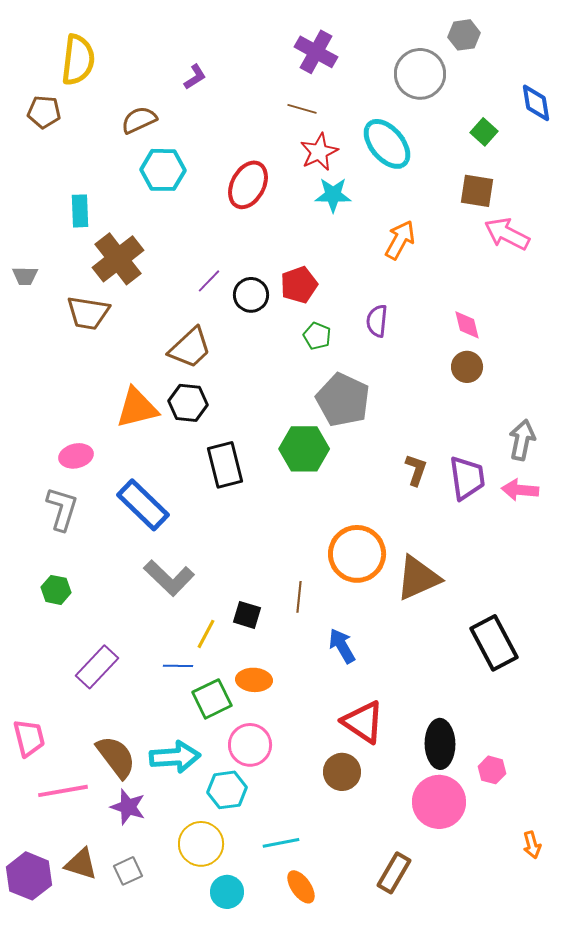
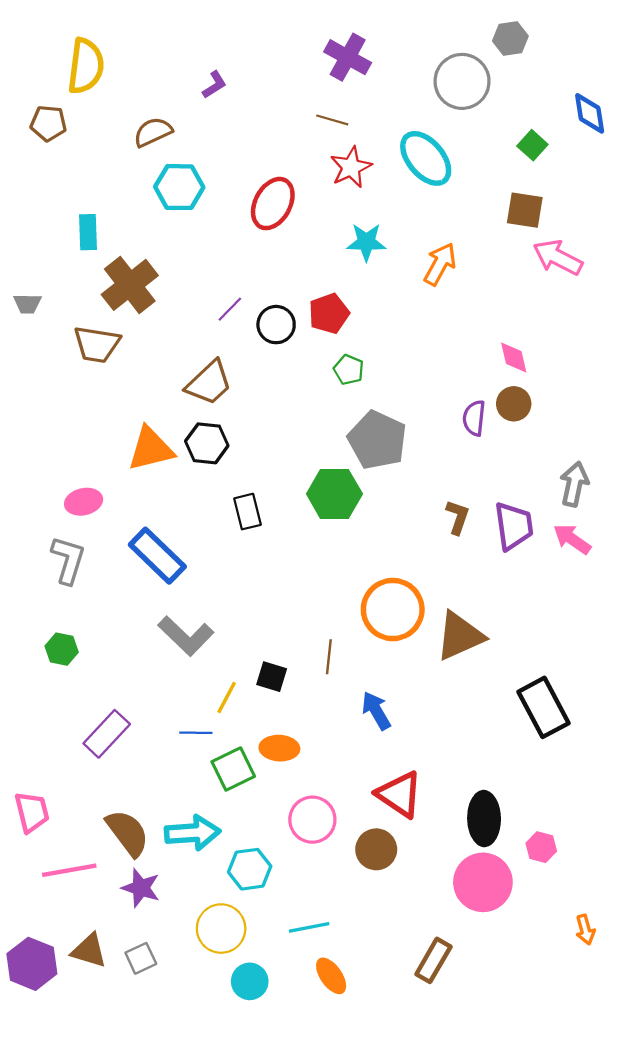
cyan star: (333, 195) -> (366, 242), moved
purple semicircle: (377, 321) -> (474, 418), moved
black rectangle: (225, 465) -> (247, 512), size x0.7
pink arrow: (520, 490) -> (572, 539), turned 30
pink circle: (250, 745) -> (312, 820), moved

